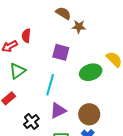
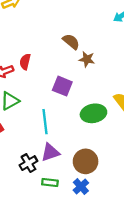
cyan line: (50, 85) -> (45, 122), turned -30
black cross: (31, 122) -> (28, 163), moved

